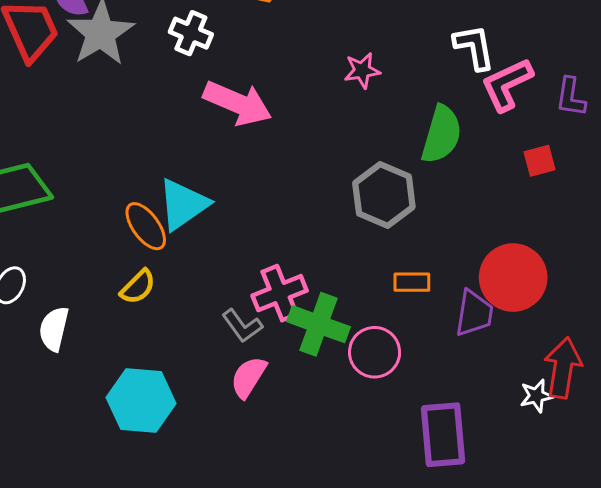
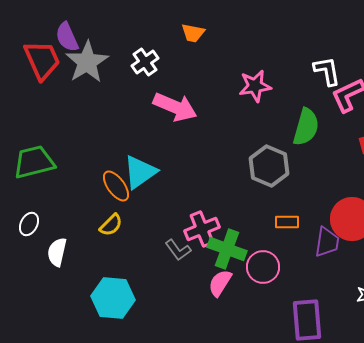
white cross: (191, 33) -> (145, 62), turned 32
pink star: (362, 70) -> (255, 86), size x1.4
pink semicircle: (248, 377) -> (220, 283), moved

